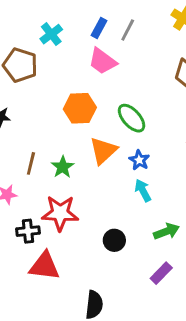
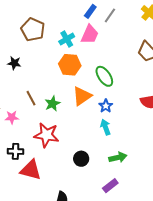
cyan cross: (51, 34) -> (67, 39), moved
pink trapezoid: (103, 61) -> (90, 35), turned -110
brown line: (31, 163) -> (31, 98), turned -49
black cross: (28, 231) -> (16, 151), moved

